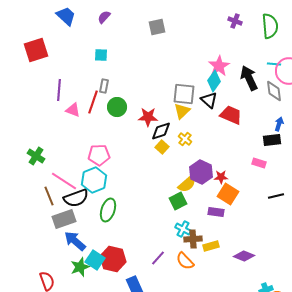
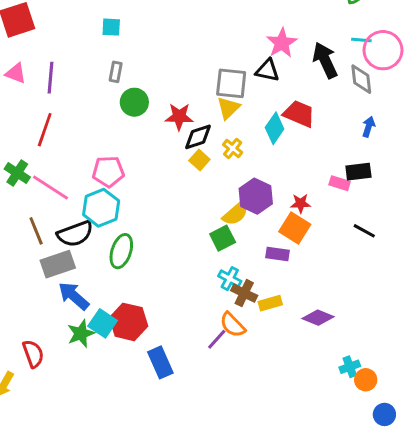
cyan diamond: (214, 81) -> (275, 128), moved
black triangle: (209, 100) -> (267, 70), moved, turned -30
red line: (93, 102) -> (45, 130), moved
pink triangle: (73, 110) -> (16, 73), moved
black rectangle: (272, 140) -> (358, 172), moved
red star: (221, 177) -> (301, 203), moved
pink line: (64, 181) -> (51, 187), moved
black line: (276, 196) -> (364, 231), turned 42
brown cross: (193, 239) -> (244, 293), turned 30
purple line: (158, 258) -> (217, 339), moved

